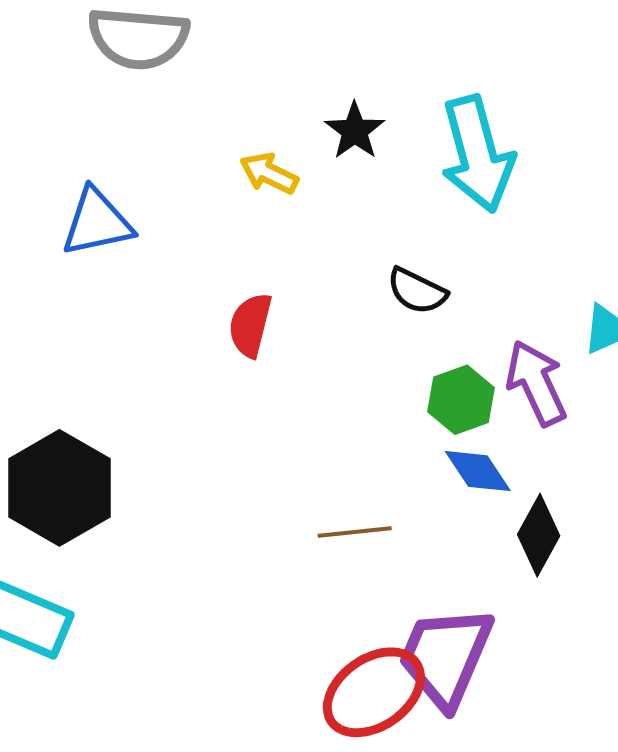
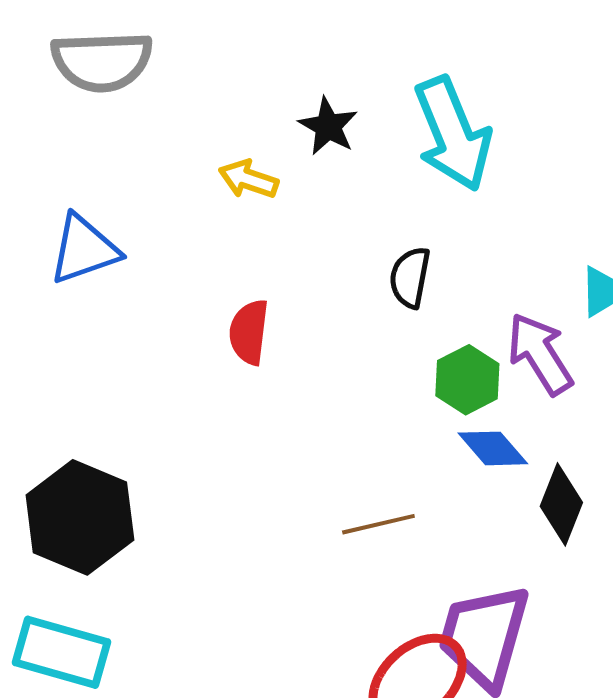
black semicircle: (417, 291) -> (410, 277), turned 82

